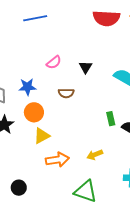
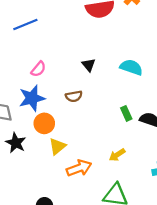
pink semicircle: (54, 62) -> (38, 69), moved
blue star: (27, 87) -> (32, 98), size x1.4

